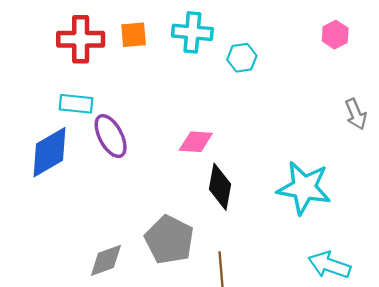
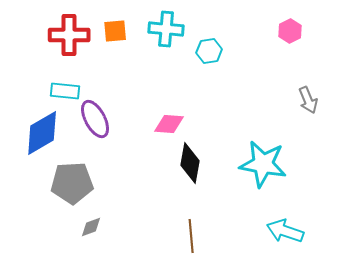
gray pentagon: (169, 240) -> (72, 183), moved, turned -30
gray diamond: (106, 260) -> (91, 227), size x0.7

